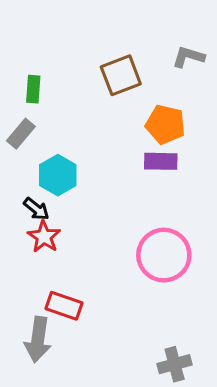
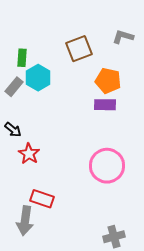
cyan hexagon: (58, 175) -> (38, 78), moved
black arrow: (36, 209) -> (13, 130), moved

